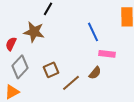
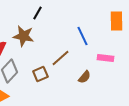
pink rectangle: (107, 54) -> (105, 58), moved
brown line: (71, 83) -> (60, 58), moved

